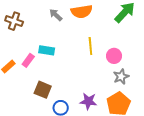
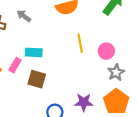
gray arrow: (56, 15) -> (24, 16), moved
brown square: (43, 90) -> (37, 79), moved

